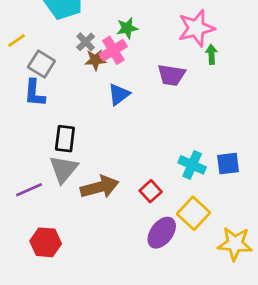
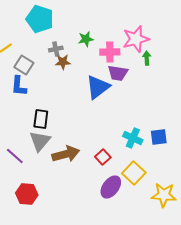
gray cross: (86, 42) -> (56, 49), turned 32
pink cross: (113, 50) -> (110, 52), moved, turned 30
blue triangle: (119, 94) -> (98, 87), moved, size x1.5
purple line: (29, 190) -> (15, 156), turned 66

